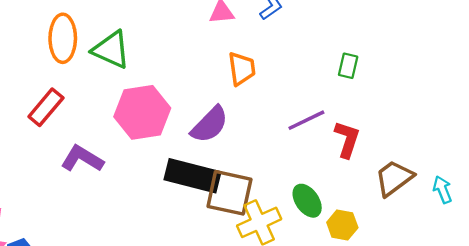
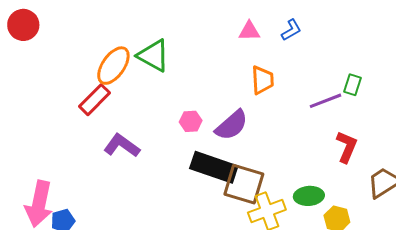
orange ellipse: (63, 38) -> (113, 66), moved, turned 30
pink hexagon: (142, 112) -> (191, 121), moved, size x0.5
purple line: (306, 120) -> (326, 101), moved
green ellipse: (307, 201) -> (309, 196), turned -64

